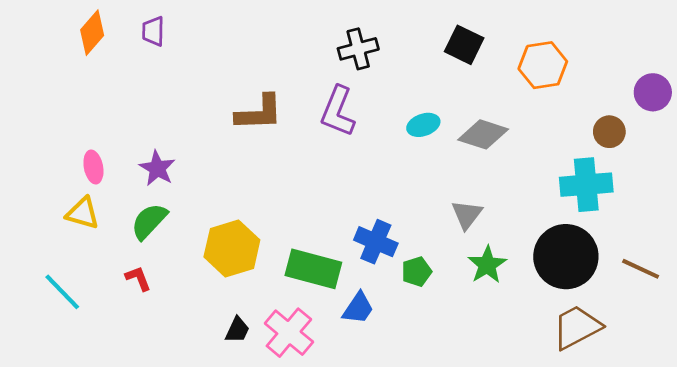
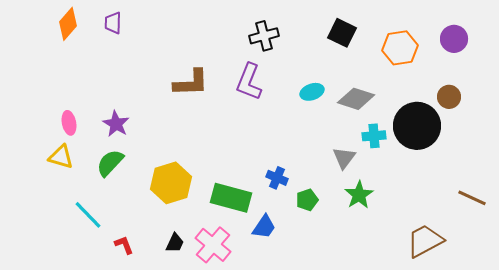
purple circle: (653, 92) -> (454, 39), moved
cyan cross: (586, 185) -> (374, 136), moved, size x0.6
blue cross: (376, 242) -> (277, 178), size x0.7
black circle: (566, 257) -> (417, 126), moved
red L-shape: (138, 278) -> (124, 245), moved
cyan line: (62, 292) -> (88, 215), moved

